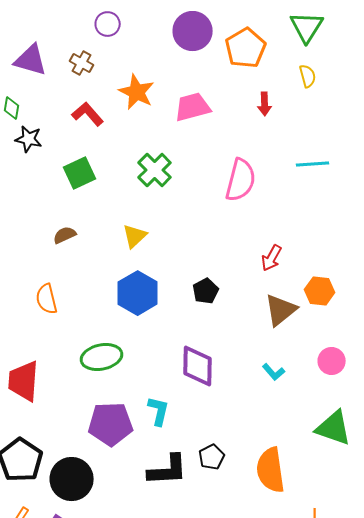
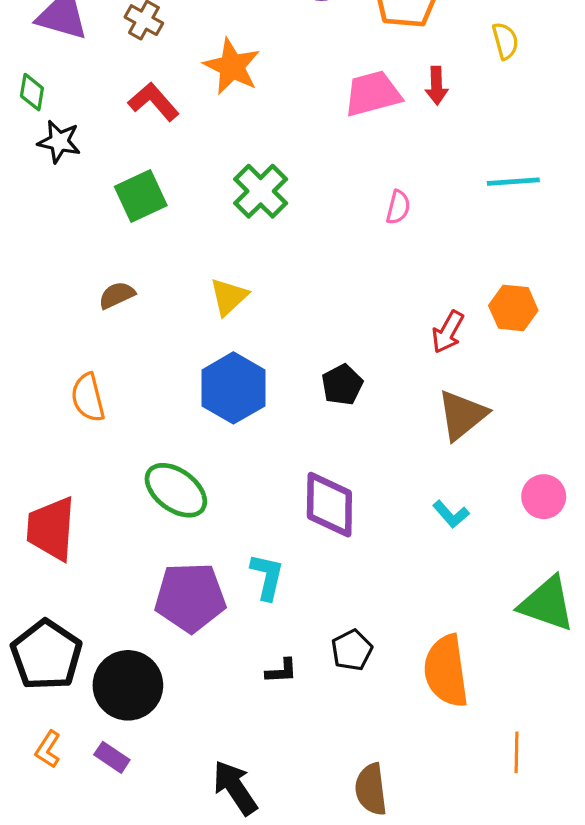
pink trapezoid: (193, 107) -> (373, 94), moved
pink semicircle: (241, 180) -> (398, 207), size x0.5
orange hexagon: (320, 291) -> (513, 308), moved
green ellipse: (102, 357) -> (176, 490), turned 48
black L-shape: (168, 470) -> (281, 671), size x0.5

